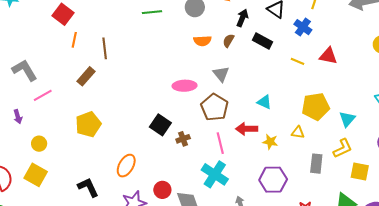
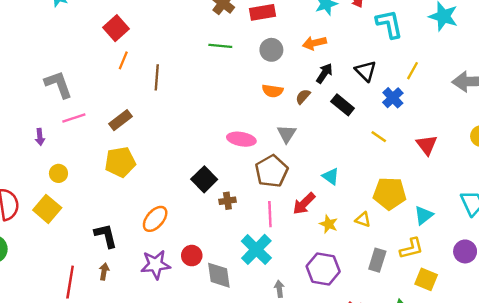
red triangle: (328, 56) -> (427, 145), moved, turned 30
brown rectangle: (86, 76) -> (120, 120), moved
red arrow: (247, 129) -> (304, 204), turned -55

